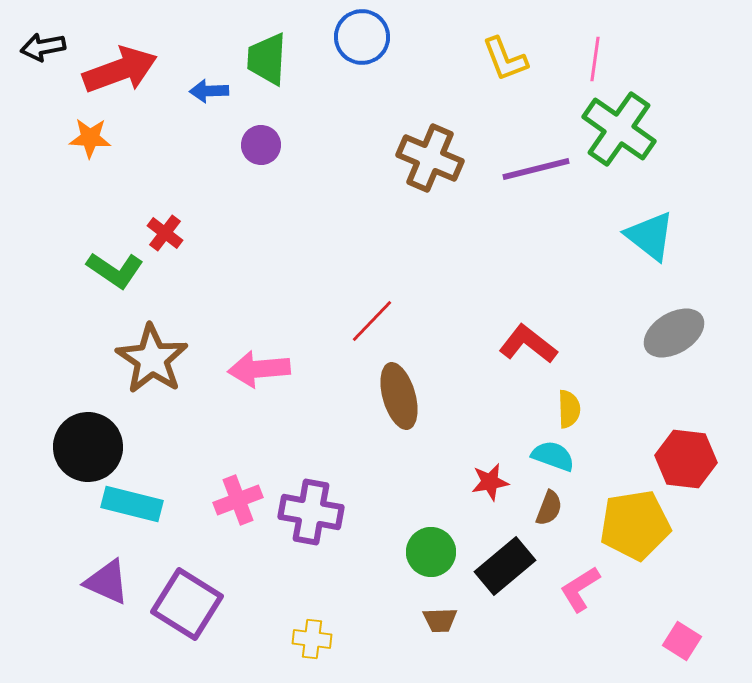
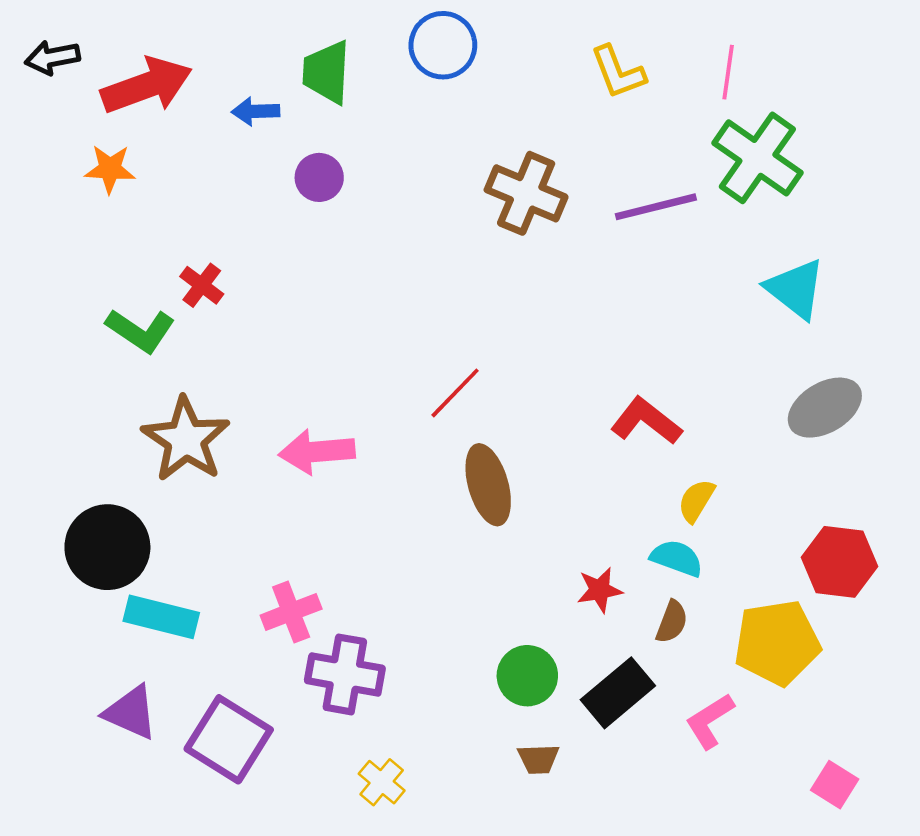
yellow semicircle: (569, 409) -> (696, 501), turned -147
purple cross: (311, 512) -> (345, 674), moved
yellow cross: (312, 639) -> (382, 782), turned 33

